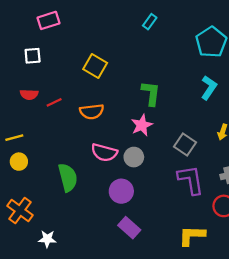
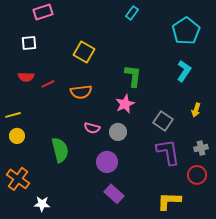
pink semicircle: (104, 152) -> (92, 128), size x0.7

